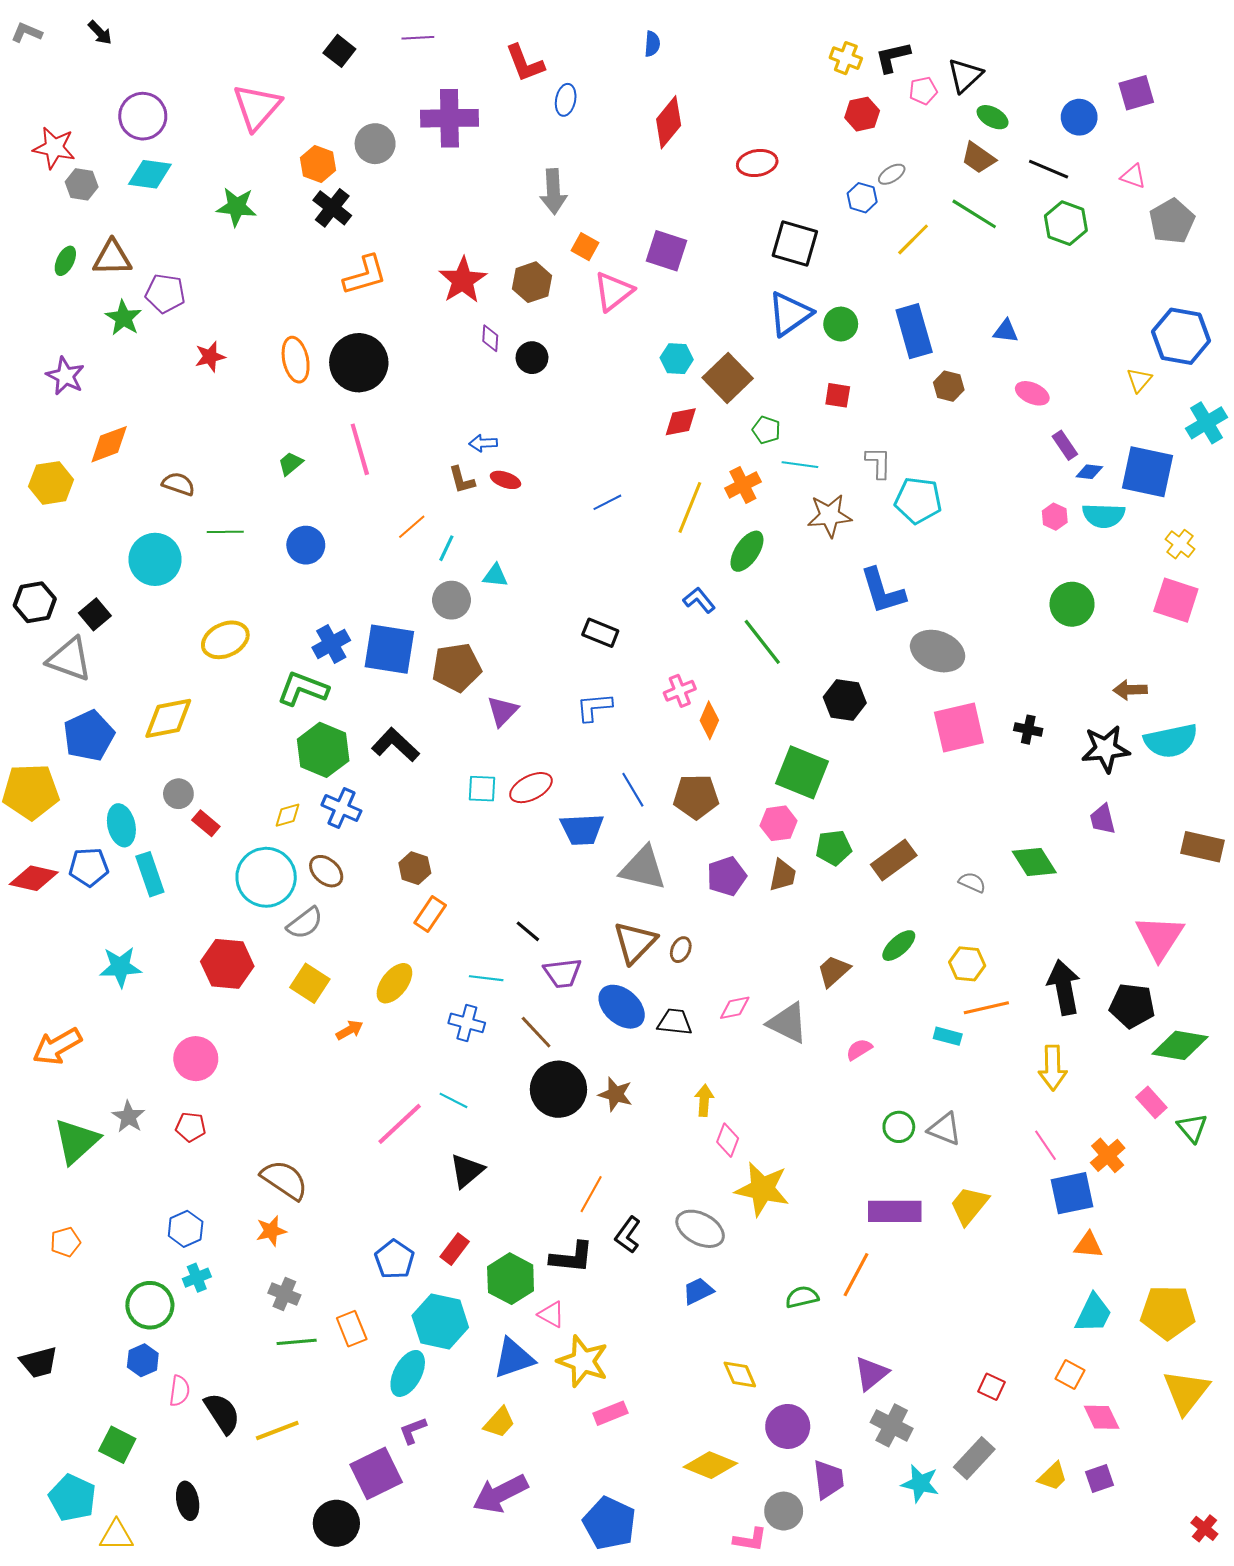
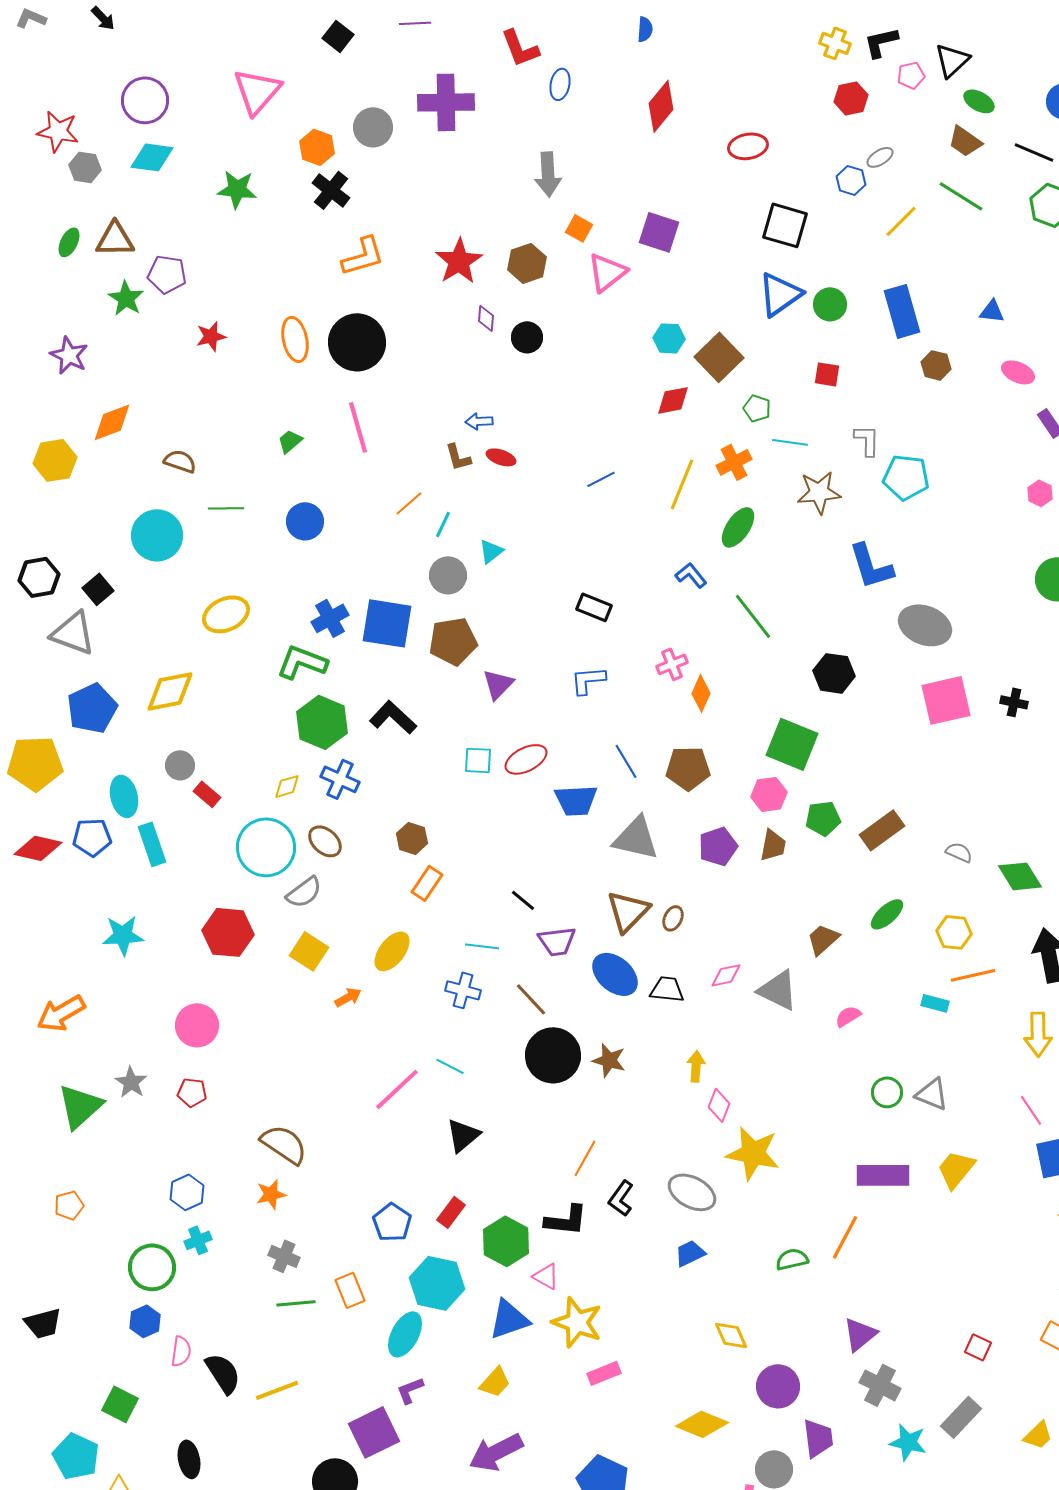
cyan triangle: (495, 576) -> (491, 551), turned -44
green diamond: (1034, 862) -> (1020, 876), moved

